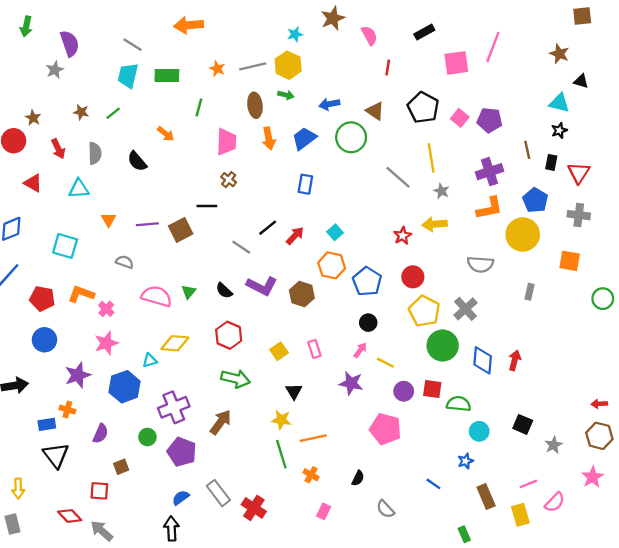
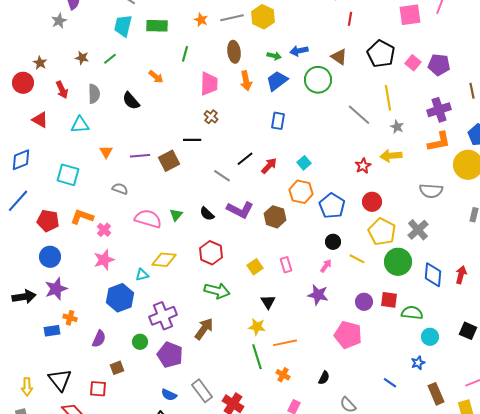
green arrow: (286, 95) -> (274, 56), moved
yellow line: (385, 363) -> (357, 259), moved
purple star: (78, 375) -> (56, 289), moved
black triangle: (56, 455) -> (60, 380), moved
blue semicircle: (181, 498) -> (169, 395), turned -119

